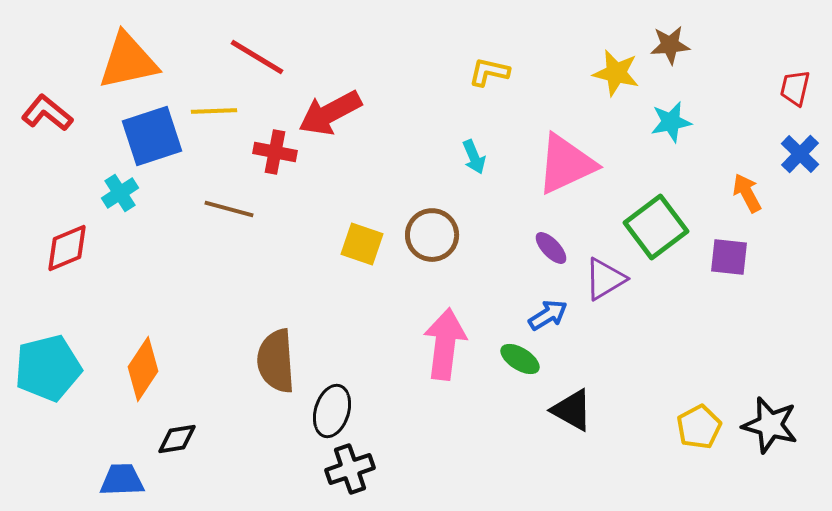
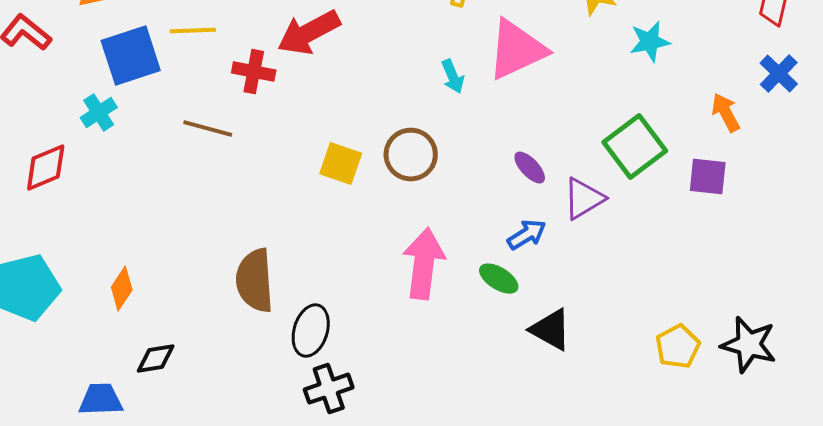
pink triangle: (566, 164) -> (517, 50), moved
orange diamond: (143, 369) -> (122, 289), size x0.7

